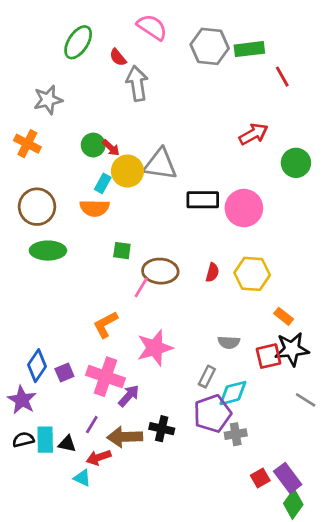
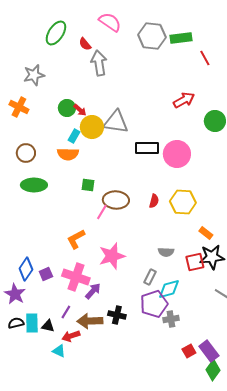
brown circle: (37, 207) -> (26, 153), size x0.7

